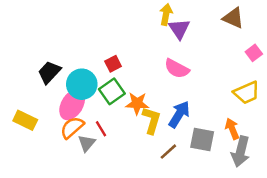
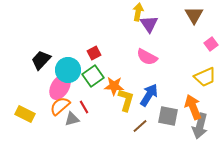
brown triangle: (233, 18) -> (194, 15), turned 36
yellow rectangle: (25, 120) -> (25, 114), moved
orange arrow: (232, 129) -> (193, 107), size x1.4
gray triangle: (87, 143) -> (72, 119), turned 35

